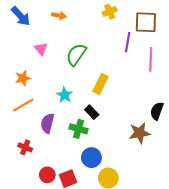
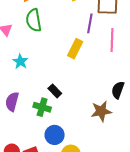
green semicircle: (76, 54) -> (34, 20), moved, turned -45
yellow rectangle: (100, 84) -> (75, 49), moved
cyan star: (65, 95) -> (20, 61), moved

